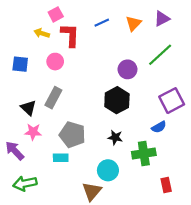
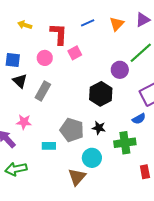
pink square: (56, 14) -> (75, 53), moved
yellow arrow: (42, 33) -> (25, 25), moved
purple circle: (127, 69) -> (120, 70), moved
black triangle: (28, 108) -> (20, 81), moved
gray pentagon: (72, 135) -> (72, 130), moved

